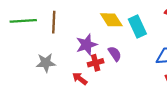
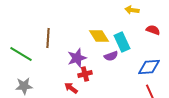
green line: (23, 21) -> (21, 54), moved, turned 35
purple semicircle: (115, 54) -> (111, 56), moved, turned 104
gray star: (46, 63) -> (24, 86), moved

